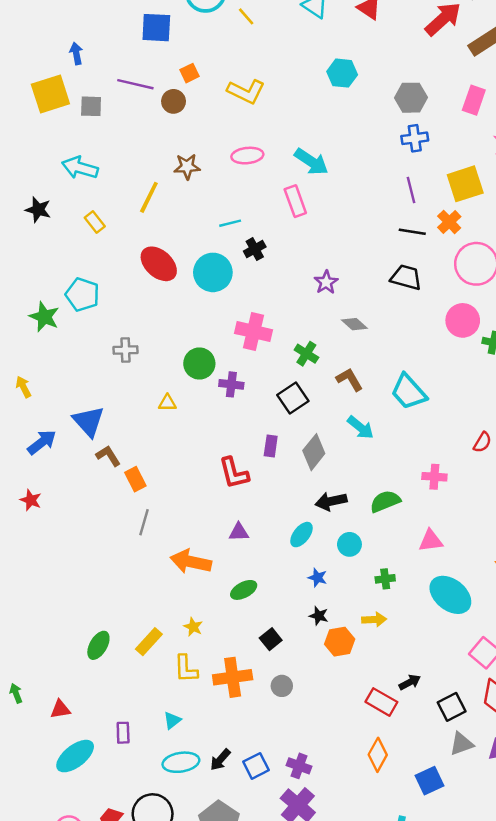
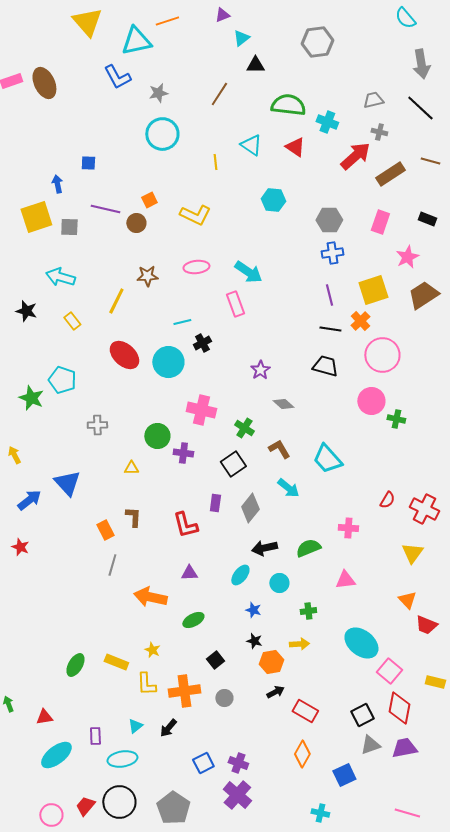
yellow line: (246, 16) -> (215, 162), moved, turned 35
blue square: (156, 28) -> (88, 163), moved, size x0.6
brown L-shape: (108, 456) -> (133, 517), moved, turned 35
cyan ellipse: (450, 595) -> (361, 643), moved
yellow rectangle: (149, 642) -> (116, 662), turned 70
black arrow: (410, 682) -> (275, 692), moved
black arrow: (220, 760) -> (168, 728), moved
cyan ellipse: (181, 762) -> (122, 759), moved

